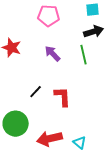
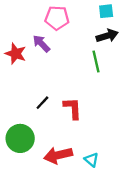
purple arrow: (53, 54) -> (41, 44), moved

